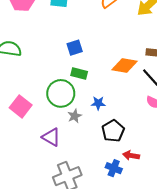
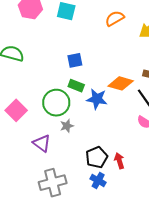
blue star: (98, 103) -> (97, 99), moved, size x1.5
black pentagon: (113, 131) -> (97, 157), moved
red arrow: (131, 155) -> (119, 161), moved, turned 56

